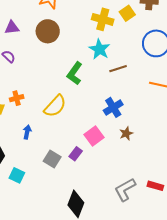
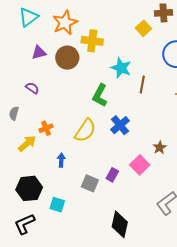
yellow cross: (103, 19) -> (92, 41), moved
purple triangle: (12, 28) -> (39, 52), moved
brown line: (118, 69) -> (142, 85), turned -54
blue cross: (113, 107) -> (120, 125), moved
pink square: (94, 136) -> (140, 165), moved

